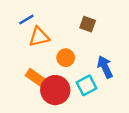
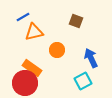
cyan square: (86, 85) -> (83, 81), moved
red circle: (55, 90) -> (25, 83), moved

